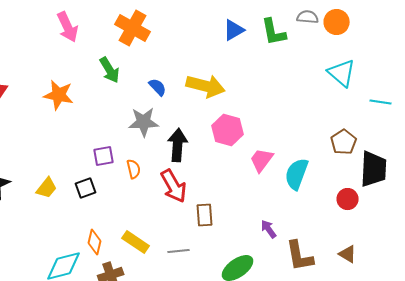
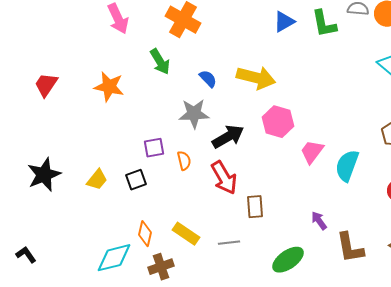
black arrow: (178, 145) -> (228, 137), turned 56

